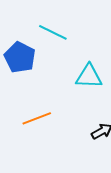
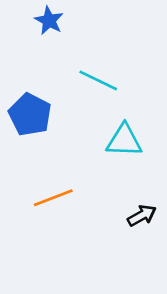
cyan line: (53, 32) -> (98, 80), moved

